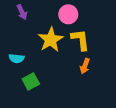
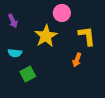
purple arrow: (22, 12) -> (13, 21), moved
yellow L-shape: (80, 40) -> (87, 36), moved

